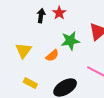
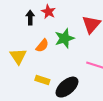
orange semicircle: (52, 56) -> (42, 46), moved
yellow rectangle: (30, 83) -> (42, 80), moved

